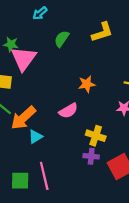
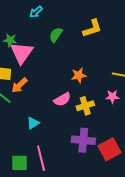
orange arrow: (23, 118) -> (19, 85), moved, size x0.7
yellow cross: (96, 136) -> (85, 106), moved, turned -36
purple cross: (91, 156) -> (83, 140), size x1.6

